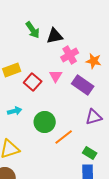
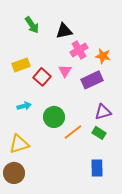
green arrow: (33, 30) -> (32, 25), moved
purple rectangle: (83, 85) -> (92, 80), turned -60
green rectangle: (90, 153) -> (99, 133), moved

